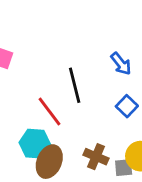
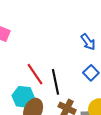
black line: (75, 85) -> (55, 82), moved

